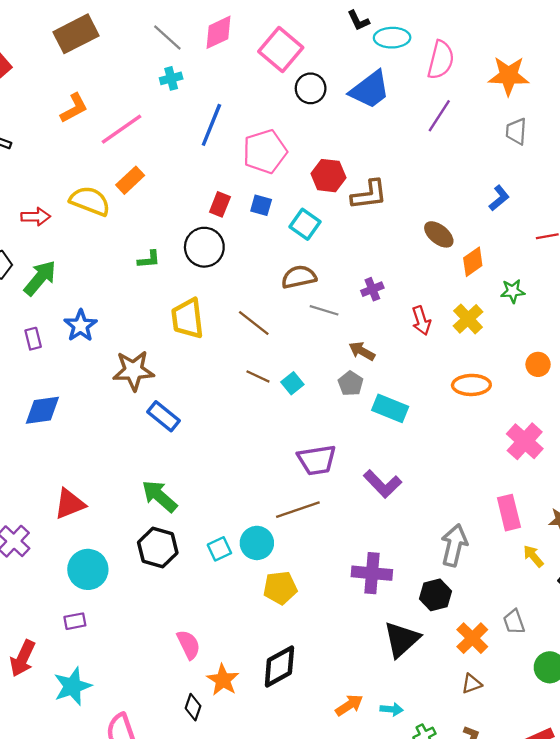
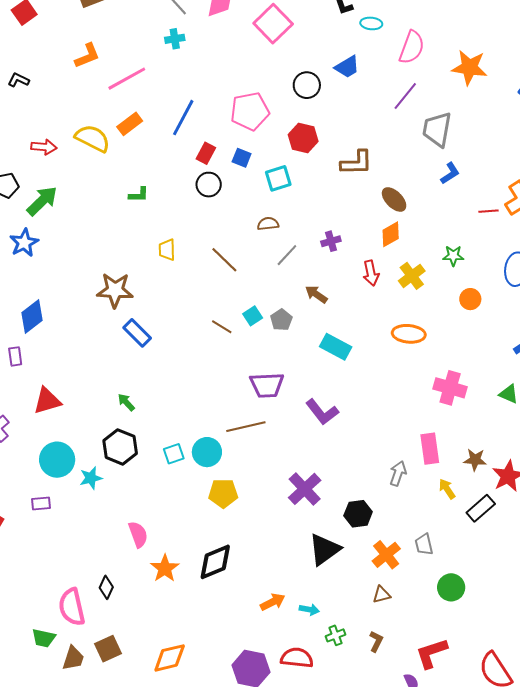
cyan ellipse: (392, 38) -> (371, 23), size x0.7
black circle: (311, 88) -> (307, 85), moved
blue trapezoid: (370, 90) -> (347, 67), size x0.7
blue line: (211, 125) -> (183, 118), moved
gray trapezoid: (516, 131) -> (437, 129), moved, size x1.5
brown L-shape: (369, 195) -> (357, 163), moved
cyan square: (305, 224) -> (278, 178), turned 32
black circle: (204, 247) -> (209, 185), moved, size x0.7
orange diamond: (473, 262) -> (391, 234), moved
brown semicircle: (299, 277) -> (268, 224), size x0.7
gray line: (324, 310) -> (287, 255), turned -70
yellow trapezoid: (187, 318) -> (167, 250), size x0.6
blue star: (81, 326) -> (24, 243), moved
purple rectangle: (33, 339) -> (15, 356), moved
orange circle: (538, 364) -> (470, 299), moved
brown line: (258, 376) -> (222, 327), moved
gray pentagon: (351, 383) -> (281, 320), moved
blue diamond: (42, 410) -> (32, 317), turned -36
pink cross: (525, 441) -> (450, 388), turned -32
green arrow: (159, 496) -> (126, 402), size x0.6
gray arrow: (454, 545) -> (398, 473), moved, size x0.7
purple cross: (372, 573) -> (305, 489), turned 36
cyan star: (73, 686) -> (91, 478), moved, size x0.7
black diamond: (193, 707) -> (106, 587), moved

